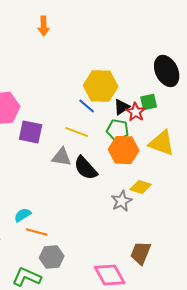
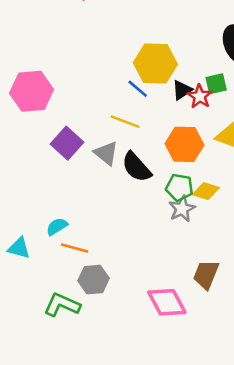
green pentagon: (118, 130) -> (179, 187), moved
purple square: (31, 132) -> (67, 143), moved, turned 30
gray triangle: (62, 157) -> (106, 153), turned 30

